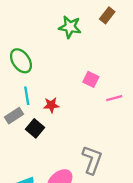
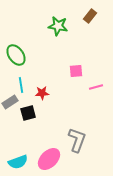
pink square: (91, 79) -> (76, 71), turned -32
black square: (35, 128) -> (28, 113), turned 35

